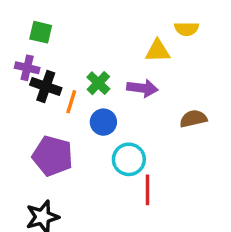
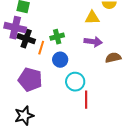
purple cross: (27, 68) -> (15, 28), size x1.5
green cross: (98, 83) -> (57, 37), turned 32
purple arrow: (142, 88) -> (93, 42), moved

